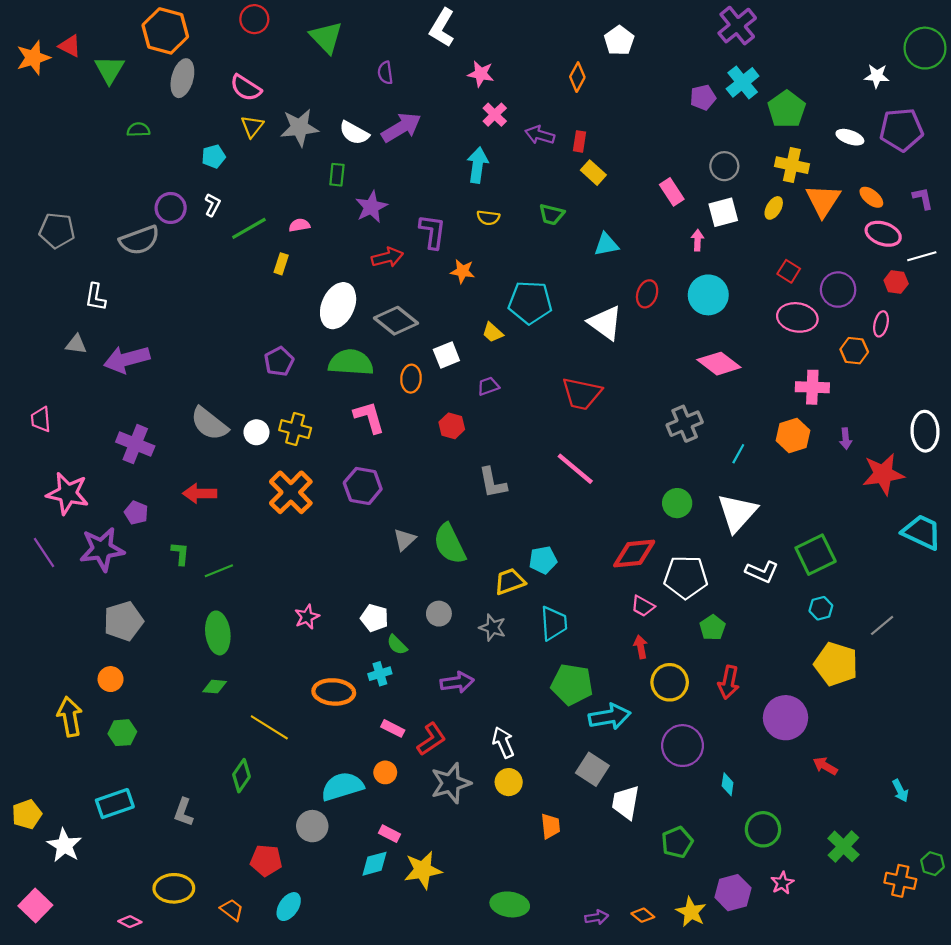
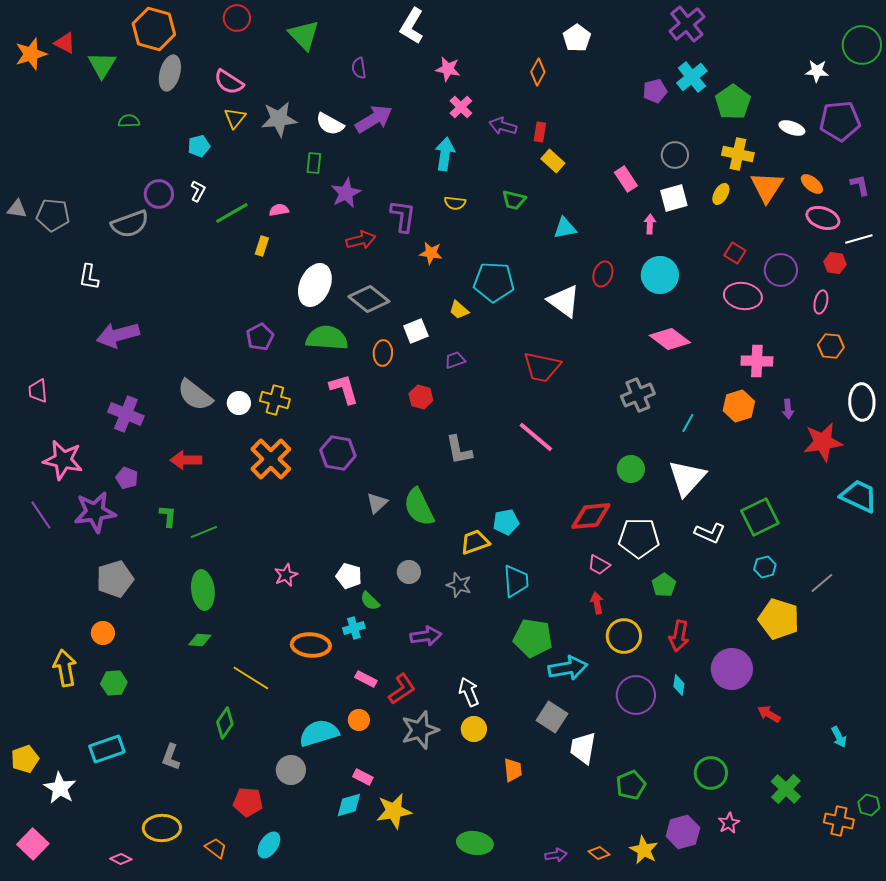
gray triangle: (76, 344) -> (17, 209), moved
orange hexagon: (854, 351) -> (831, 346), moved
cyan diamond: (728, 784) -> (679, 685), moved

